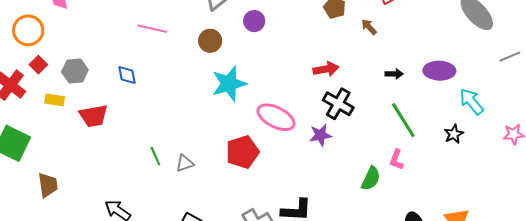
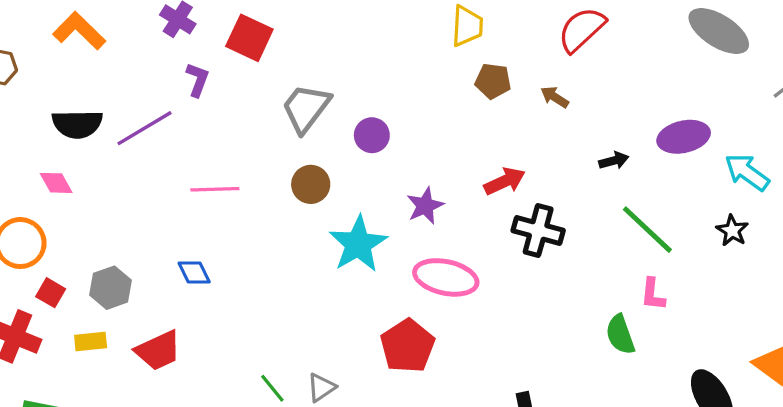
purple star: (321, 135) -> (425, 206), moved
green semicircle: (371, 178) -> (620, 335), turned 150

